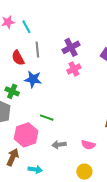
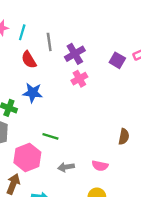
cyan line: (26, 27) -> (22, 32), turned 48
gray line: (37, 50) -> (49, 42), moved
red semicircle: (18, 58) -> (29, 60), moved

